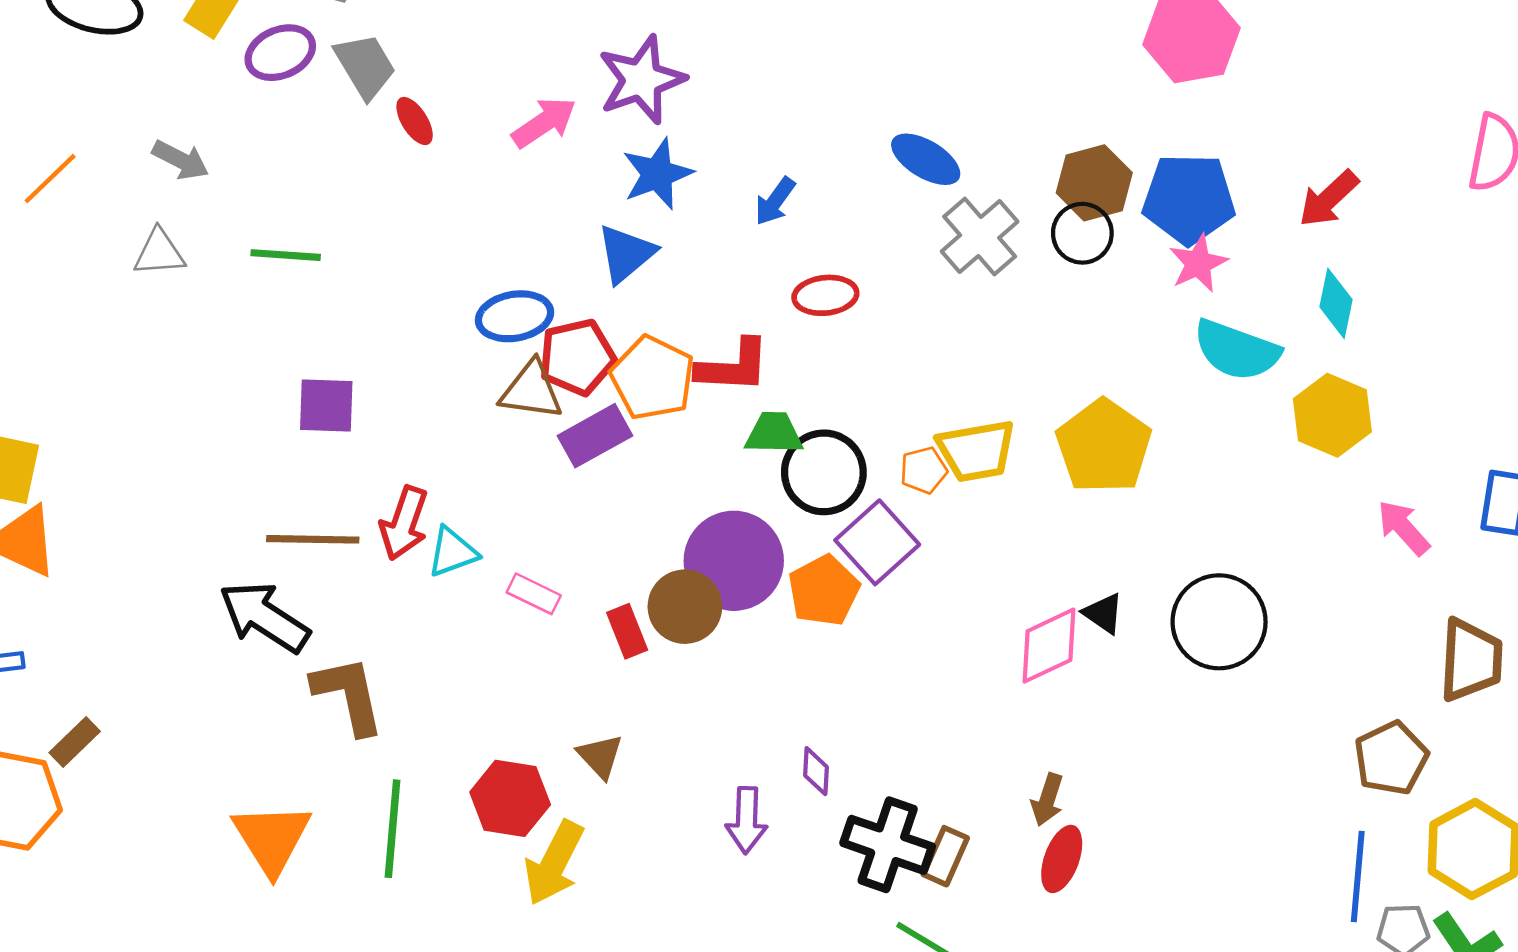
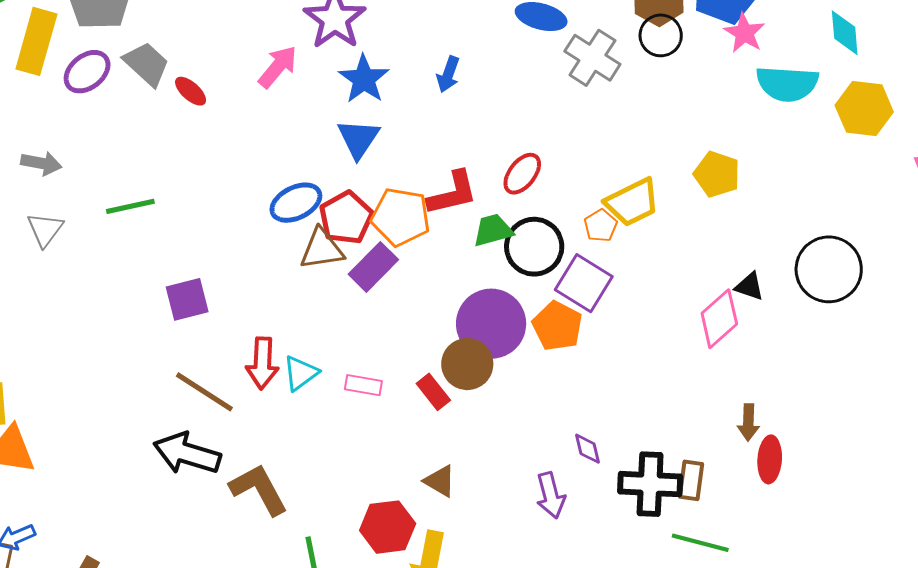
gray triangle: (159, 252) -> (45, 230), turned -33
red ellipse: (825, 295) -> (522, 174), moved, turned -30
yellow pentagon: (1104, 446) -> (717, 174), size x0.7
brown line: (313, 539) -> (204, 392), turned 48

